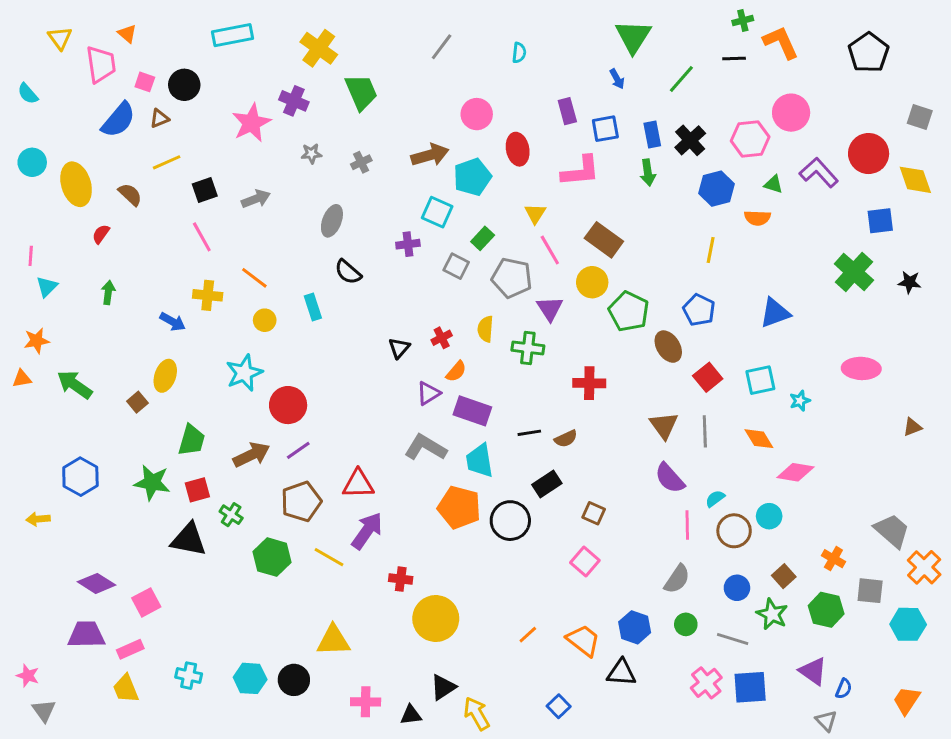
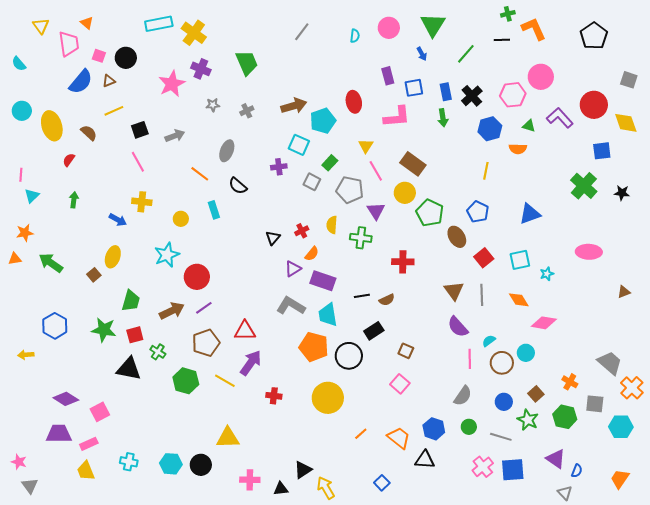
yellow cross: (319, 48) -> (194, 33), moved
pink circle: (477, 114) -> (389, 28), moved
orange line: (254, 278) -> (200, 174), moved
yellow circle: (436, 619) -> (328, 398), moved

